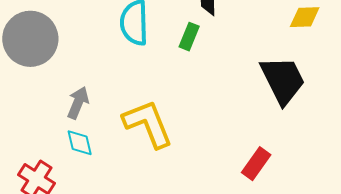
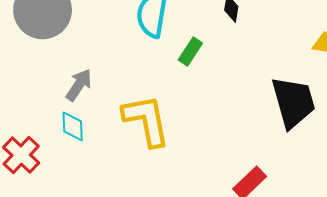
green rectangle: (189, 37) -> (190, 51), moved

